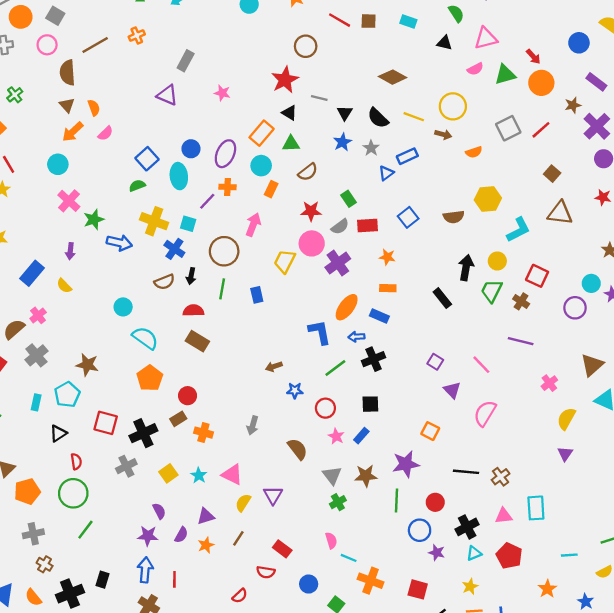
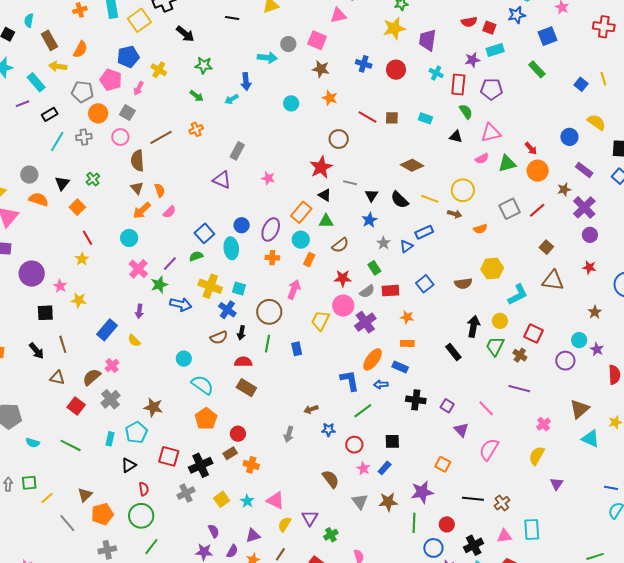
gray star: (371, 148) -> (383, 243), moved
purple line: (207, 201) -> (170, 264), moved
black cross: (373, 359) -> (416, 400), moved, turned 30
yellow semicircle: (566, 419) -> (537, 456), moved
gray arrow: (253, 425) -> (289, 434), moved
green cross: (338, 502) -> (331, 535), moved

